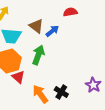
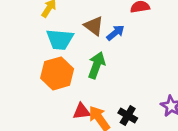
red triangle: (18, 77) -> (82, 111), moved, turned -48

